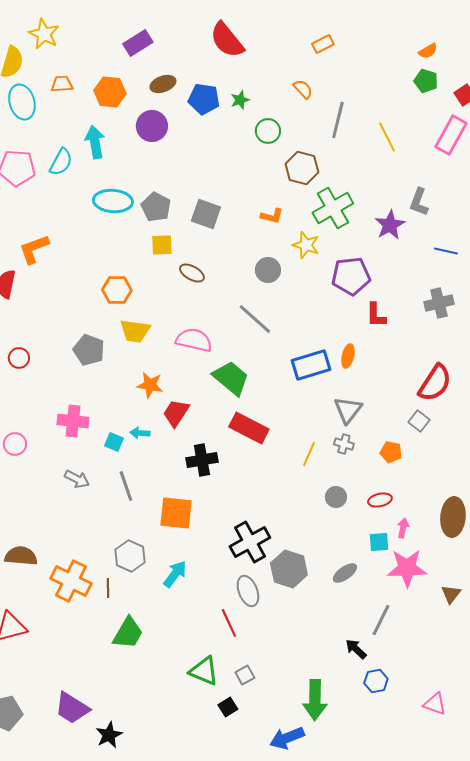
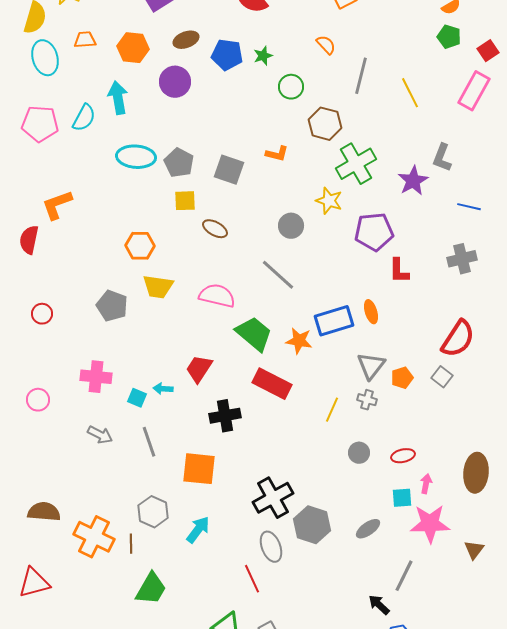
orange L-shape: (272, 216) -> (277, 154), moved
orange ellipse: (348, 356) -> (371, 312), turned -30
orange star: (150, 385) -> (299, 341), moved
orange pentagon: (391, 452) -> (402, 378), moved, turned -30

